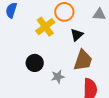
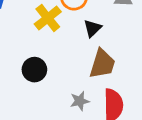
gray star: (58, 77) -> (80, 101), moved

